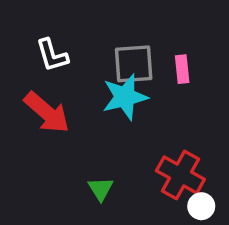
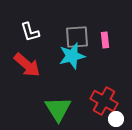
green triangle: (101, 189) -> (58, 109), size x1.8

